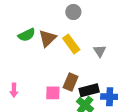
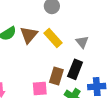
black rectangle: (89, 90) -> (75, 69), moved, turned -48

